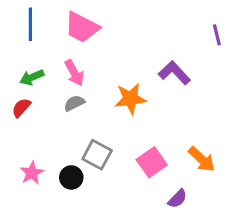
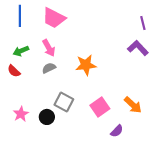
purple L-shape: (174, 73) -> (138, 48), moved
red semicircle: (21, 108) -> (14, 71), turned -88

